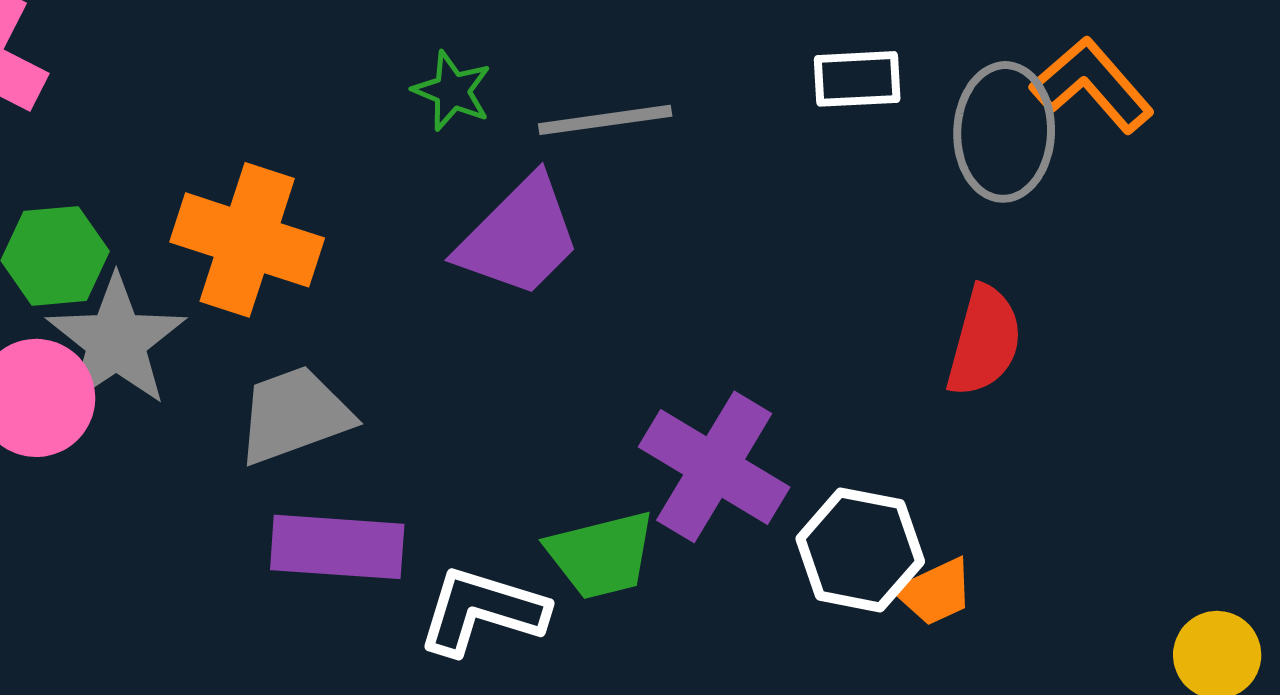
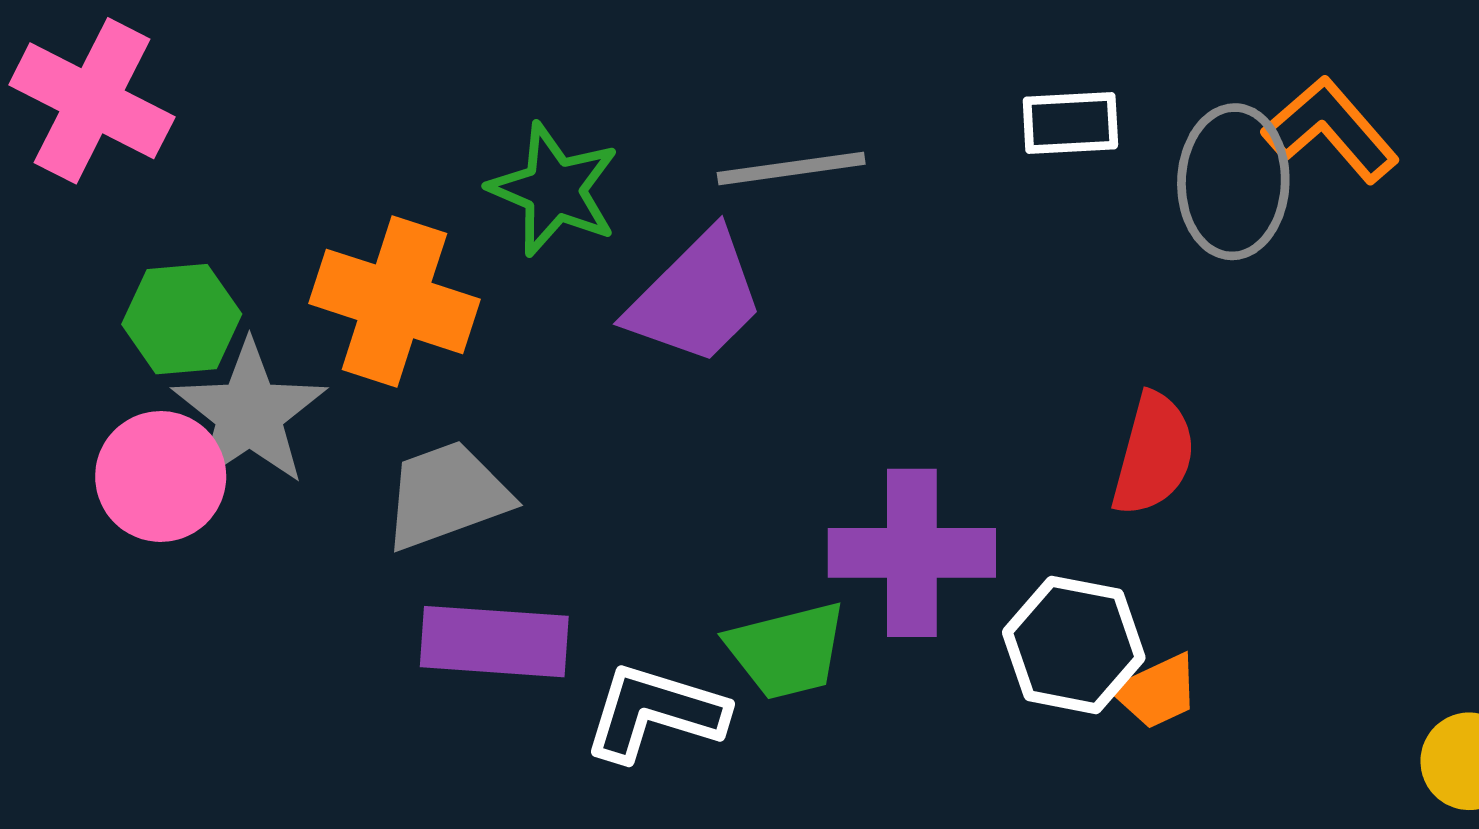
green star: (452, 91) -> (554, 189), moved, size x1.5
red semicircle: (984, 341) -> (1154, 454), moved
purple cross: (714, 467) -> (912, 553), turned -31

